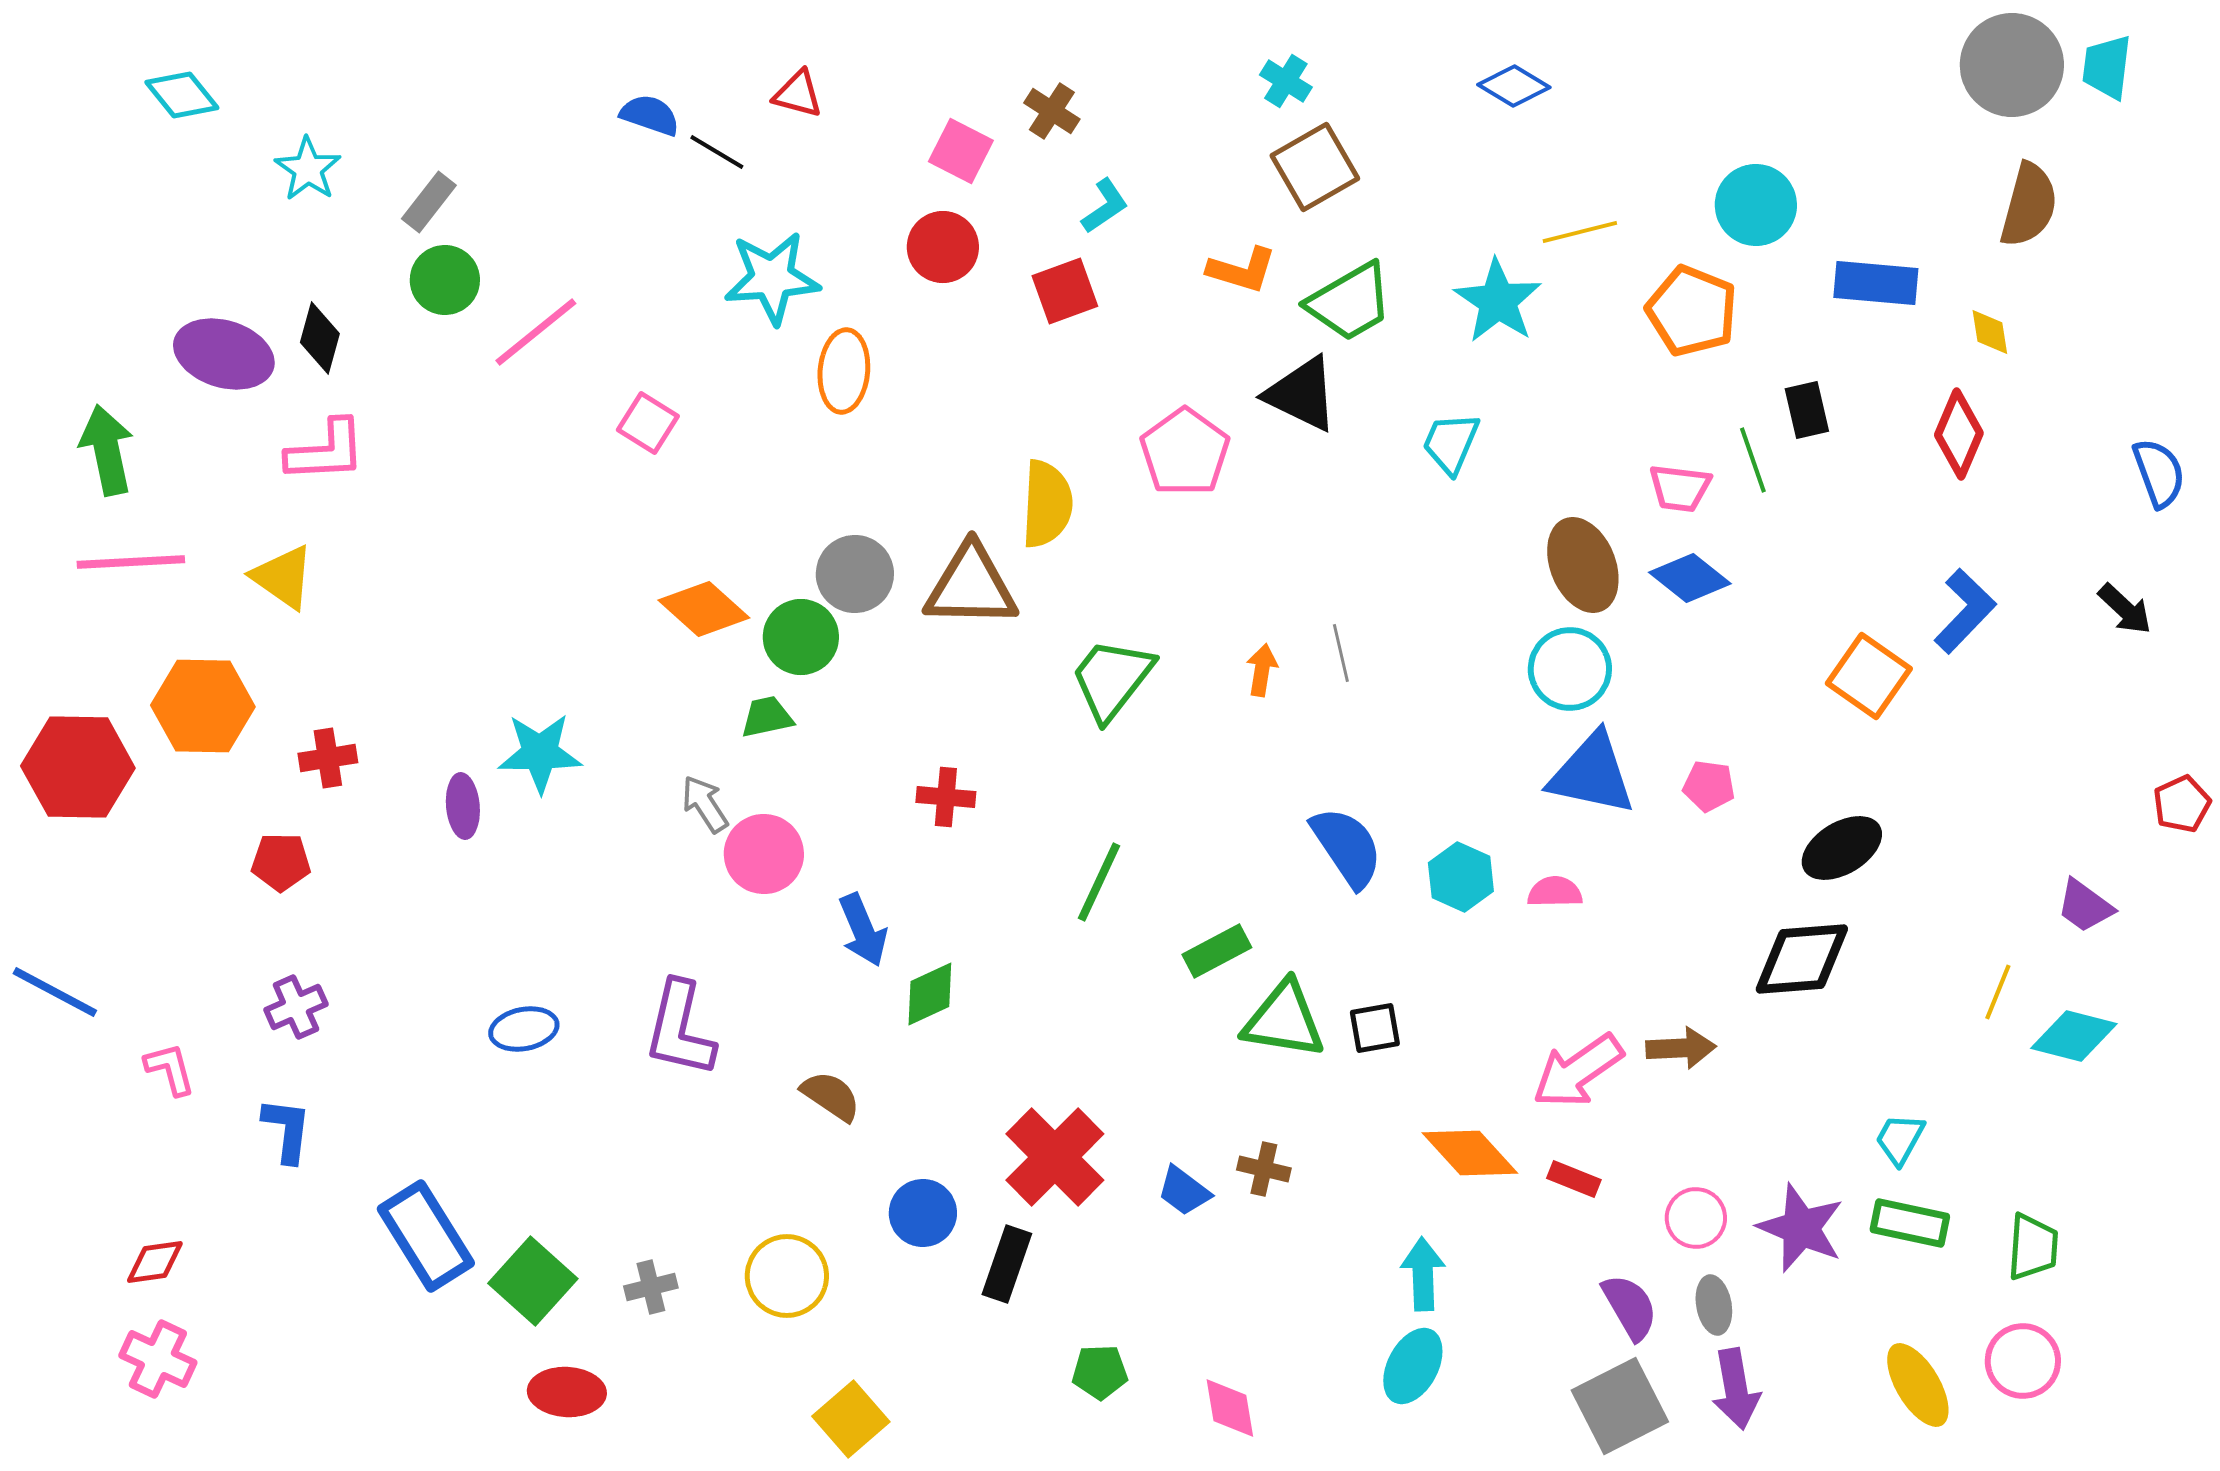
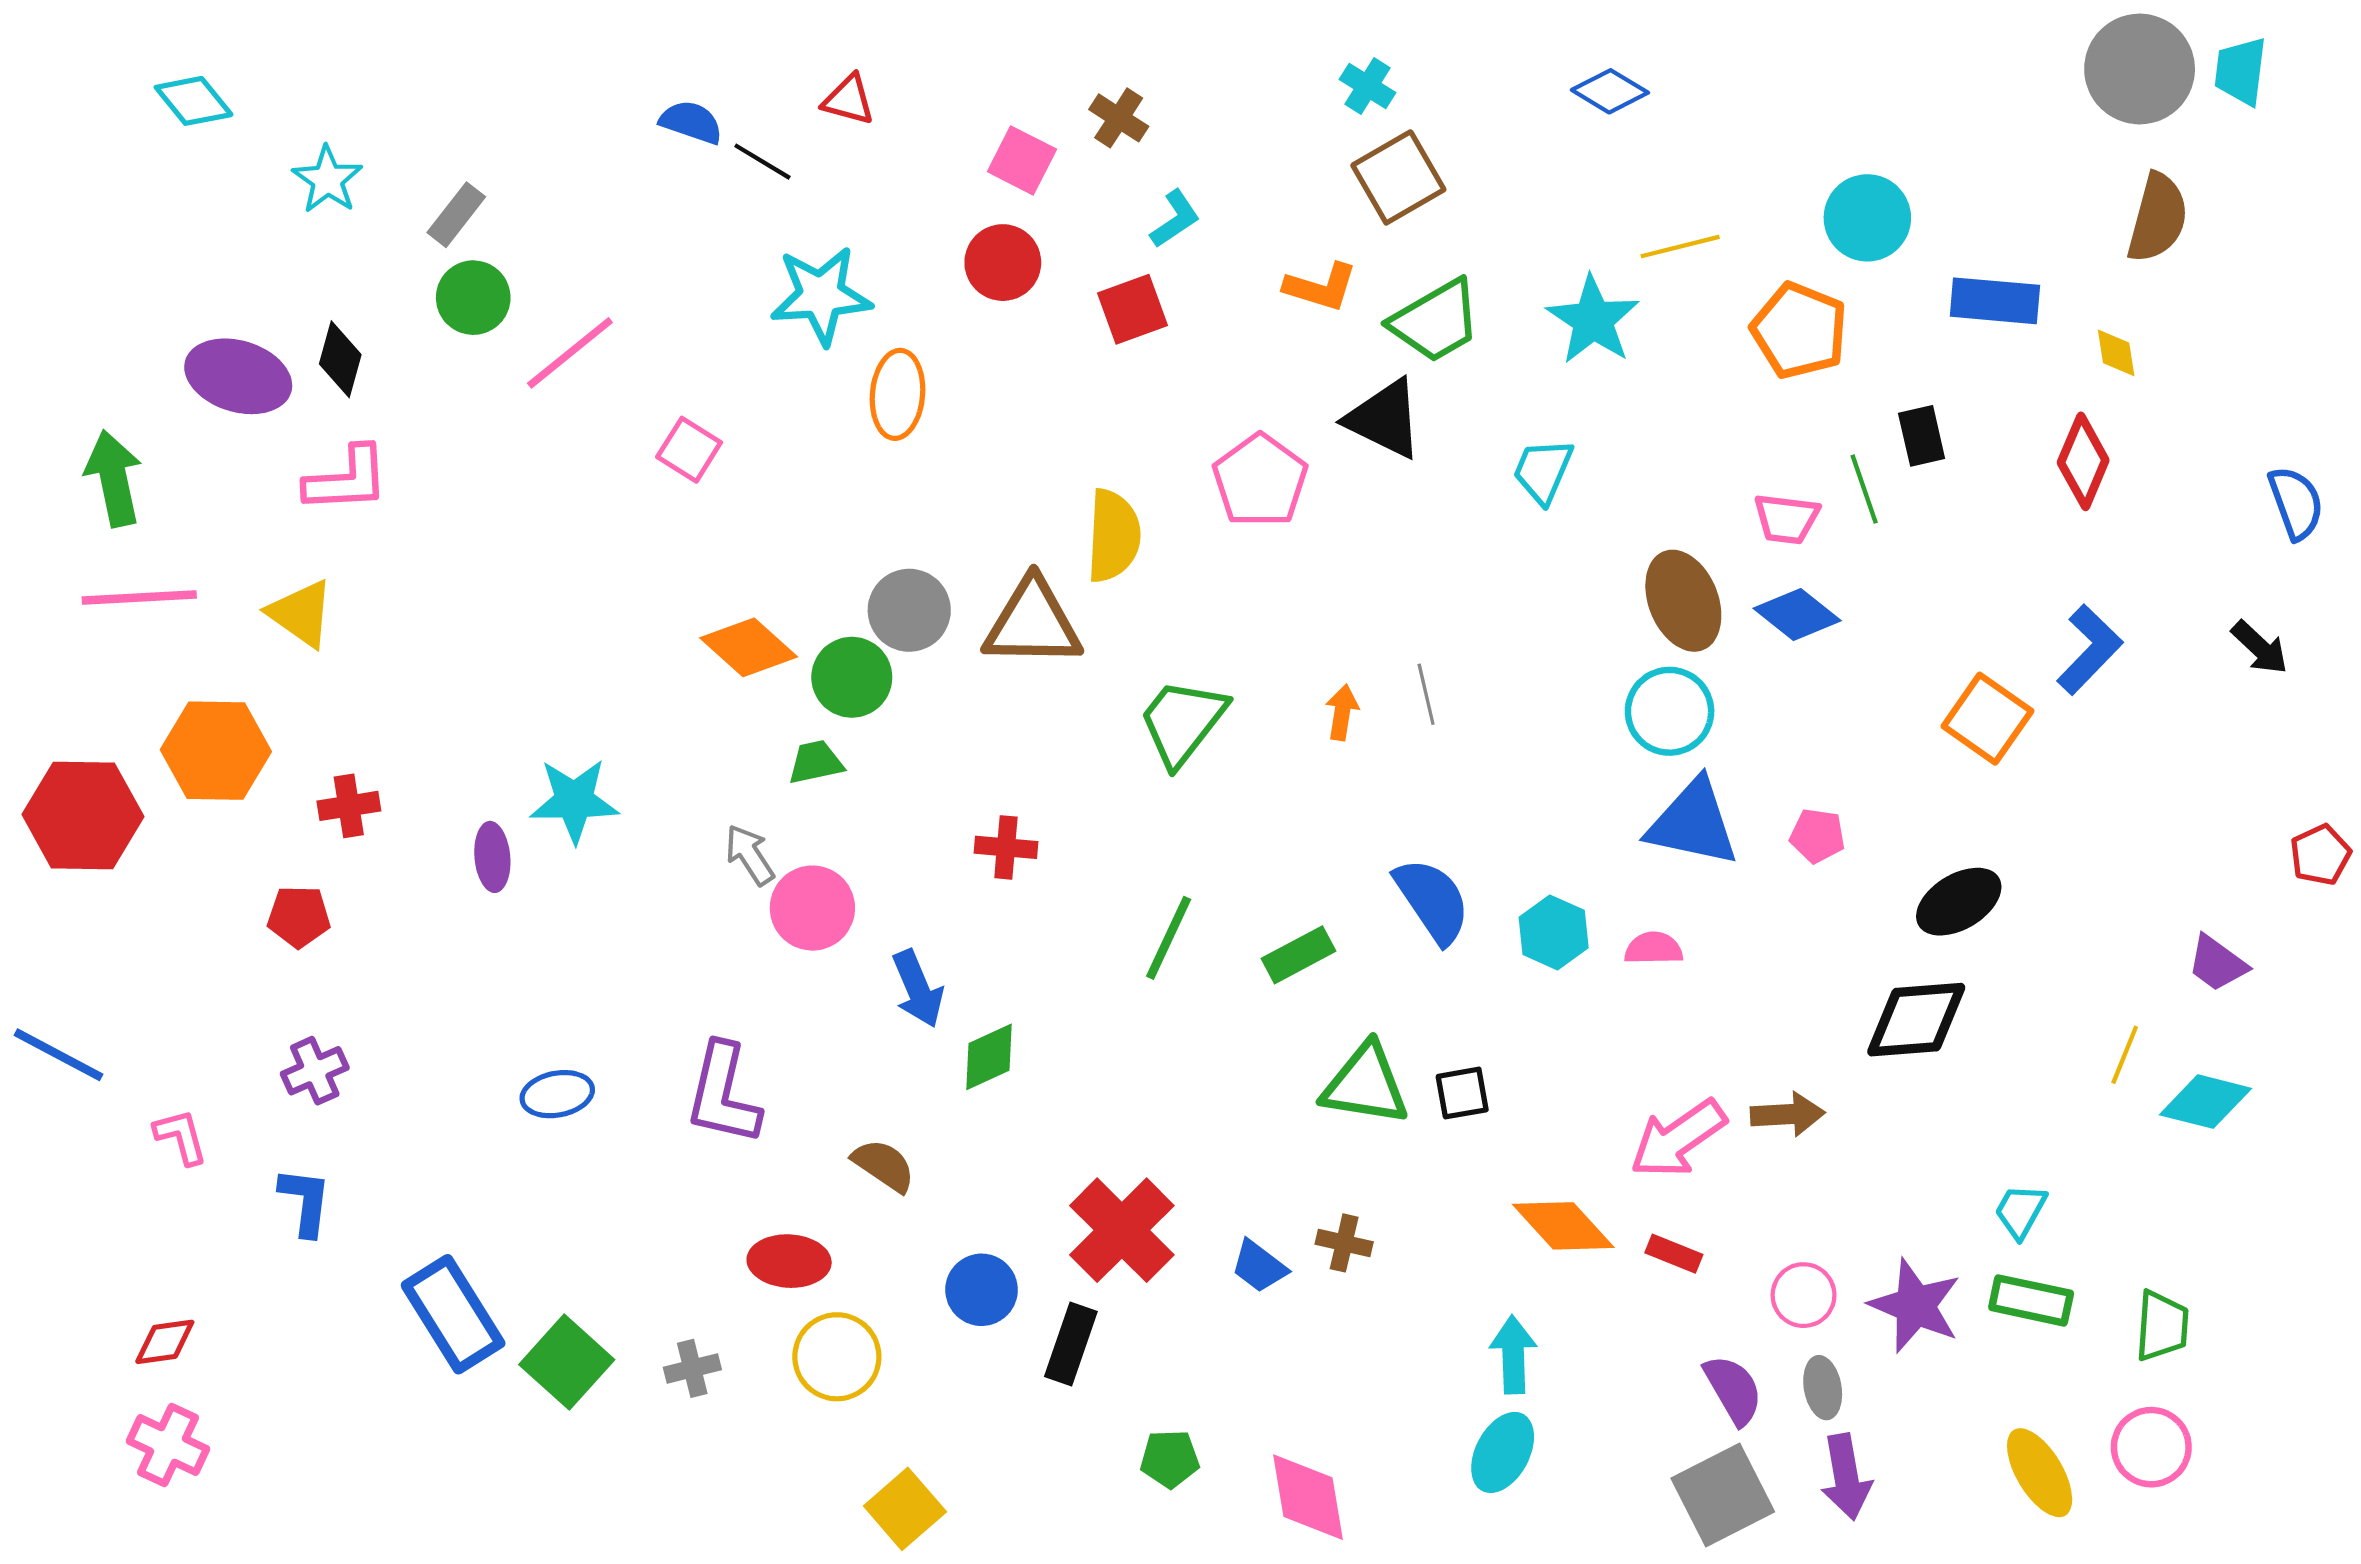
green rectangle: (1217, 951) -> (1298, 955), moved
red ellipse: (567, 1392) -> (789, 1261), moved
pink diamond: (1230, 1408) -> (1308, 1497), size x1.4

